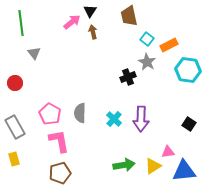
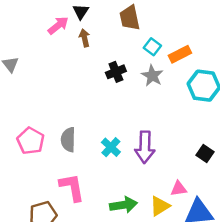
black cross: (128, 77) -> (116, 72), moved
pink L-shape: (59, 141) -> (72, 187), moved

